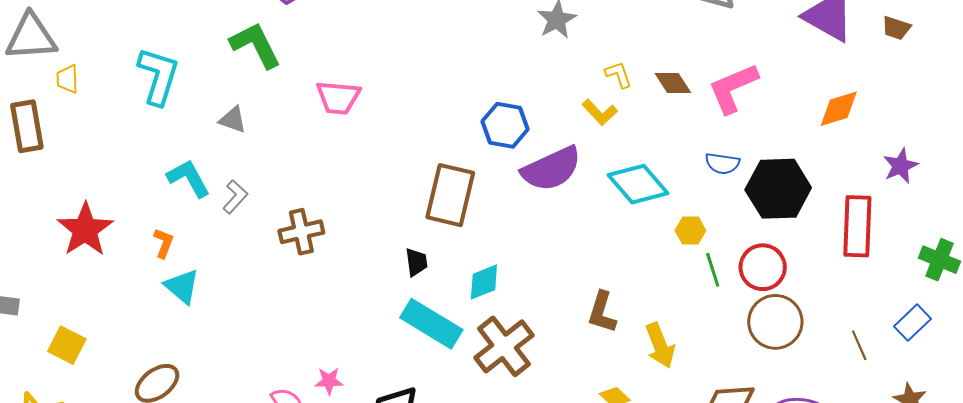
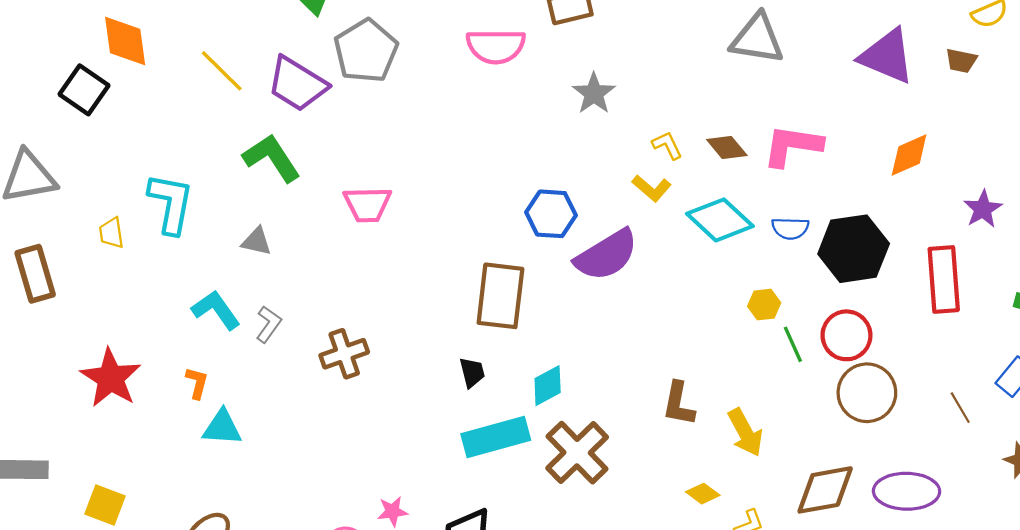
yellow trapezoid: (67, 79) -> (111, 233), moved
pink L-shape: (733, 88) -> (792, 146), turned 38
cyan diamond: (638, 184) -> (720, 220), moved
cyan triangle: (182, 286) -> (222, 428), turned -30
cyan rectangle: (431, 324) -> (496, 437), turned -40

